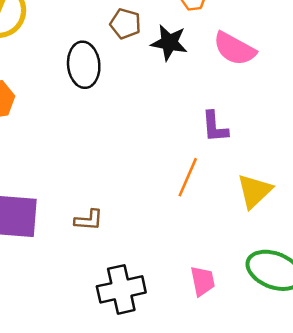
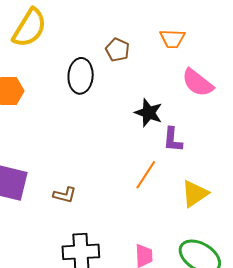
black star: (169, 43) -> (149, 113), moved

